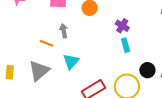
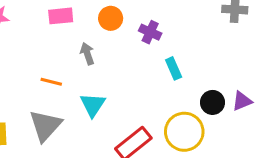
purple cross: (122, 26) -> (150, 32), moved
gray arrow: (64, 31) -> (87, 54), moved

